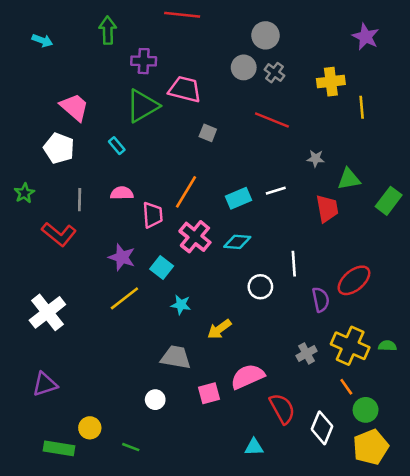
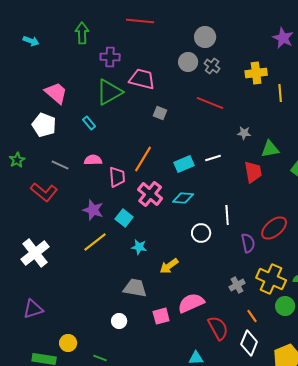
gray line: (80, 200) -> (60, 165), turned -66
orange line: (346, 387) -> (252, 316), moved
green circle: (366, 410) -> (285, 306), moved

